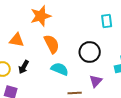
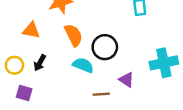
black circle: (90, 52) -> (105, 47), moved
purple triangle: (96, 81) -> (126, 80), turned -40

